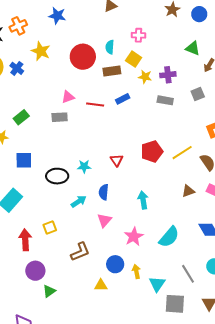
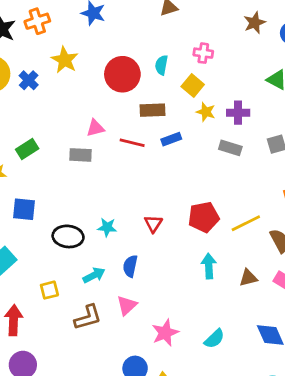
brown rectangle: (112, 71) -> (153, 110), moved
cyan arrow: (143, 200) -> (209, 266), moved
yellow square: (50, 227) -> (49, 290), moved
cyan semicircle: (169, 237) -> (214, 339), size x0.7
brown L-shape: (80, 252) -> (88, 317), moved

